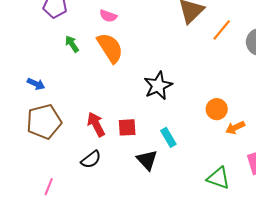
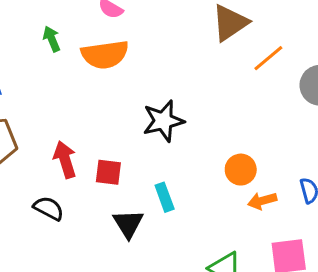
orange semicircle: (110, 48) -> (105, 55), turned 104
black semicircle: (91, 159) -> (49, 208), turned -125

